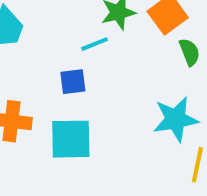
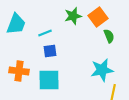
cyan line: (95, 44) -> (45, 33), moved

